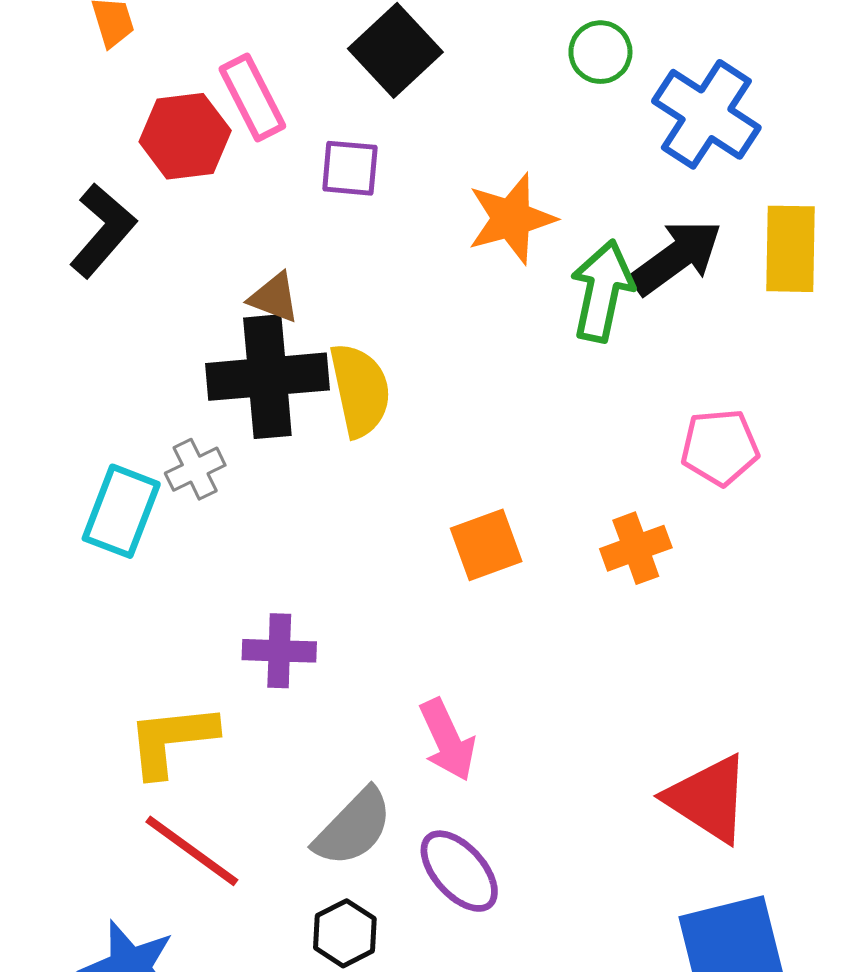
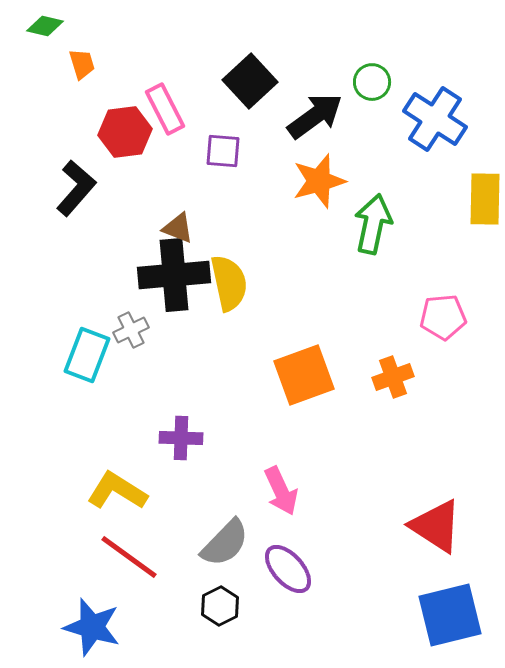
black arrow: (676, 257) -> (315, 116), moved
orange square: (486, 545) -> (304, 375), size x1.4
yellow L-shape: (172, 740) -> (117, 491), turned 38

